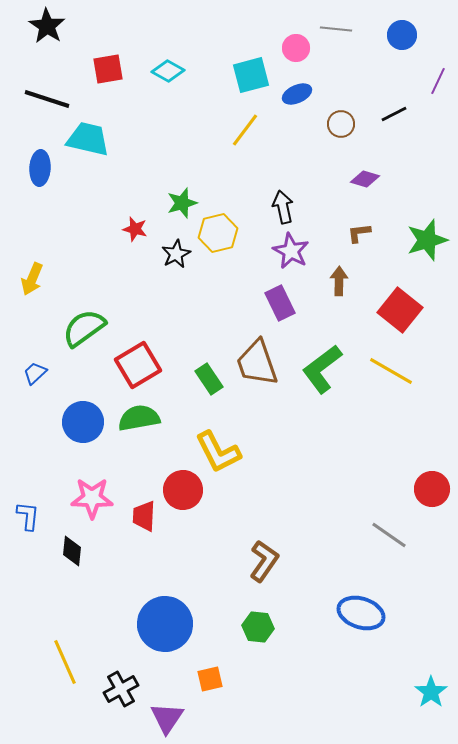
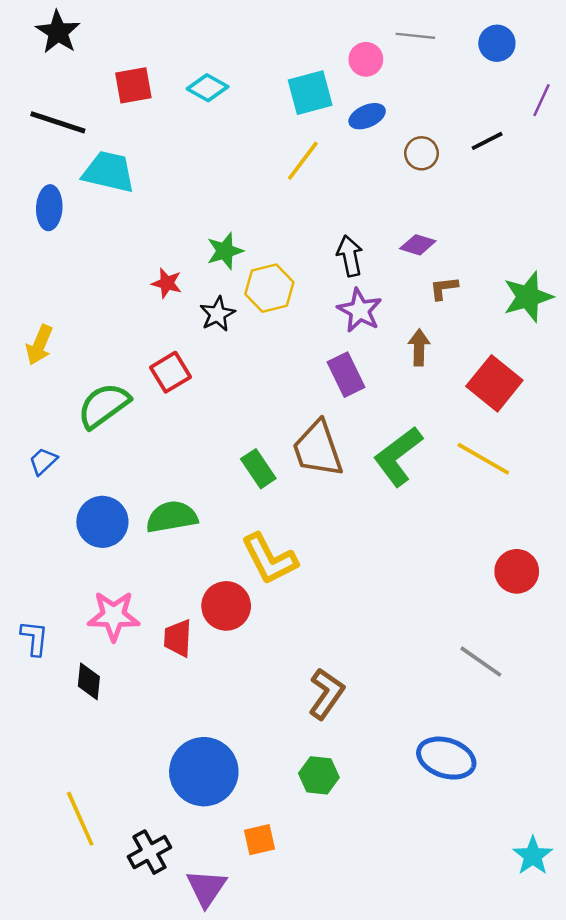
purple diamond: (365, 179) -> (418, 245), moved
red square: (138, 365) -> (170, 372), moved, size x0.7
red circle: (432, 489) -> (517, 571), moved

